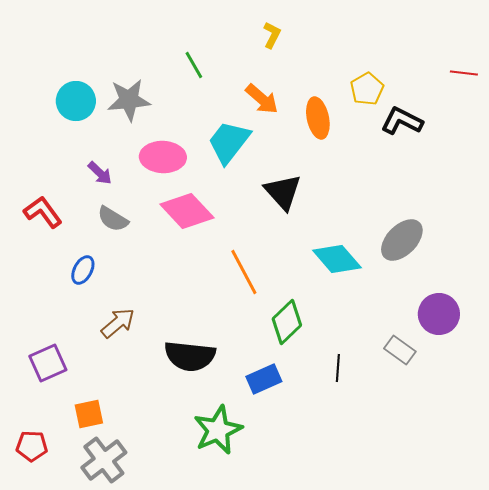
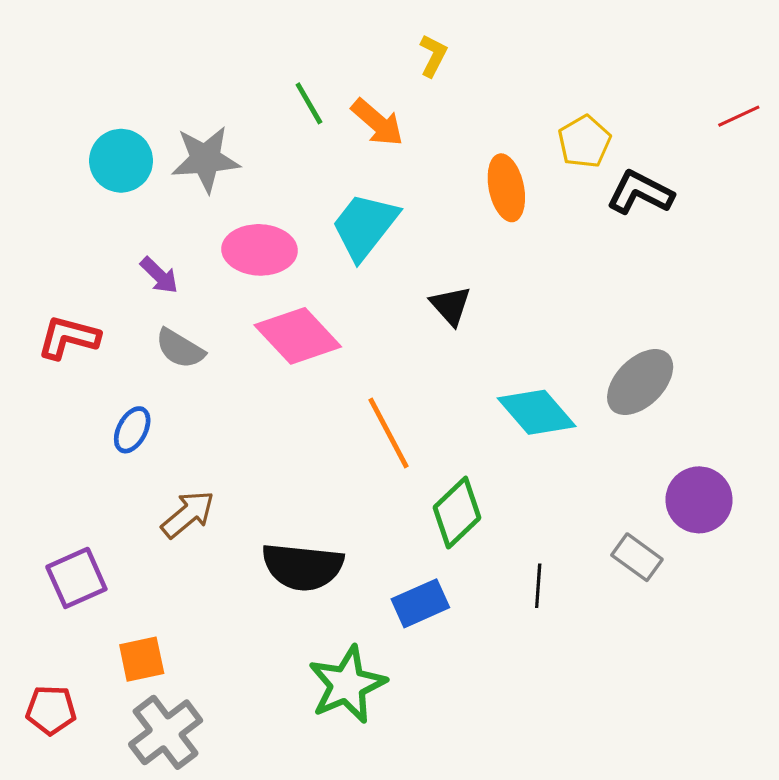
red line: (464, 73) -> (739, 116), turned -32
orange arrow: (262, 99) -> (377, 122), moved
black triangle: (283, 192) -> (451, 306), size x0.7
red L-shape: (43, 212) -> (68, 337), turned -39

